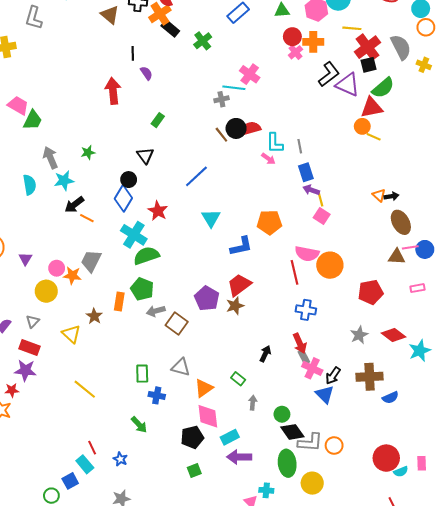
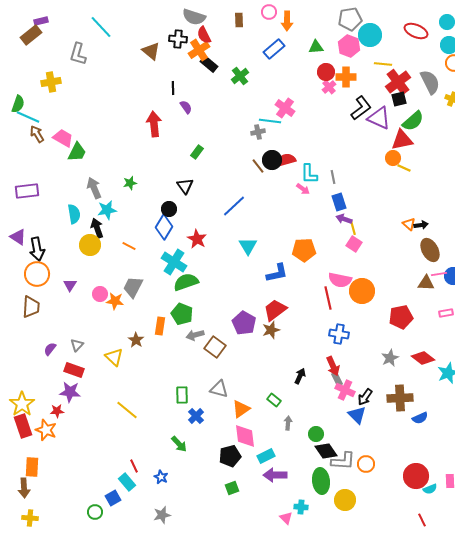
black arrow: (74, 205) -> (97, 228), moved, turned 108
yellow circle: (46, 291) -> (90, 245), moved
blue cross: (157, 395) -> (196, 416), turned 35

